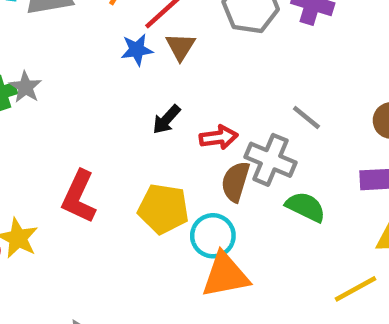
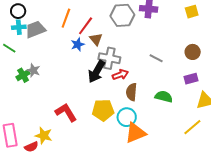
black arrow: (167, 120) -> (97, 72), size x1.6
gray cross: (271, 160) -> (109, 58), moved
red L-shape: (79, 197) -> (66, 112), turned 135

